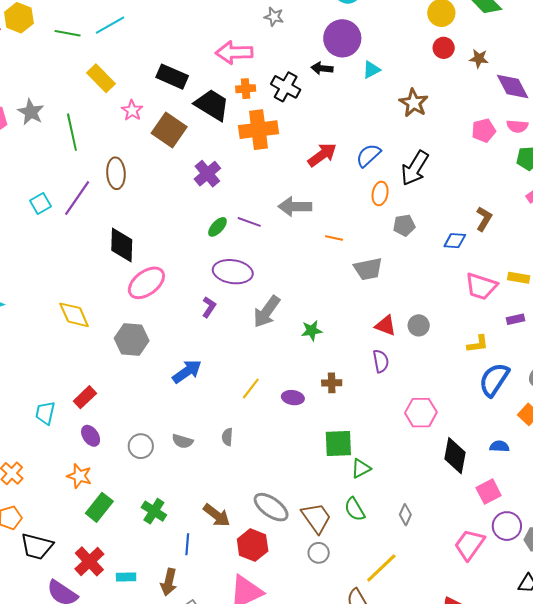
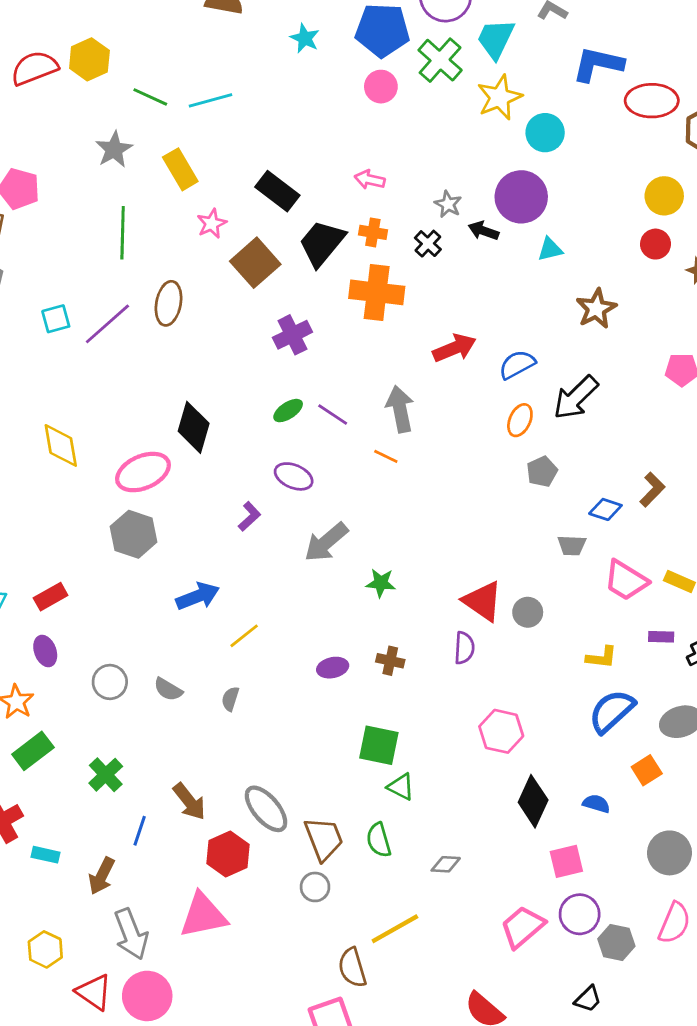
gray star: (274, 17) -> (448, 204), moved
pink arrow: (234, 53) -> (370, 180), size x0.6
black cross: (286, 87) -> (428, 244), size x0.7
black trapezoid: (212, 105) -> (322, 243), turned -96
gray star: (31, 112) -> (114, 149), moved
gray arrow: (295, 207) -> (400, 409), turned 64
gray pentagon: (404, 225) -> (542, 472), turned -30
orange line: (334, 238) -> (386, 456), moved
black diamond: (122, 245) -> (194, 427), moved
gray trapezoid: (368, 269) -> (572, 545), moved, size x0.7
purple ellipse: (233, 272) -> (294, 476), size x0.7
pink ellipse: (146, 283) -> (143, 472), moved
yellow diamond: (74, 315) -> (61, 445), moved
red triangle: (386, 326) -> (483, 601), size x1.4
yellow line: (251, 388) -> (244, 636), moved
purple ellipse: (293, 398) -> (333, 668), turned -35
green triangle: (361, 469) -> (401, 787), turned 40
gray diamond: (405, 515) -> (446, 864), turned 55

